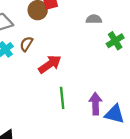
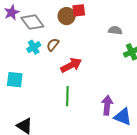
green line: (62, 98) -> (67, 96), moved

